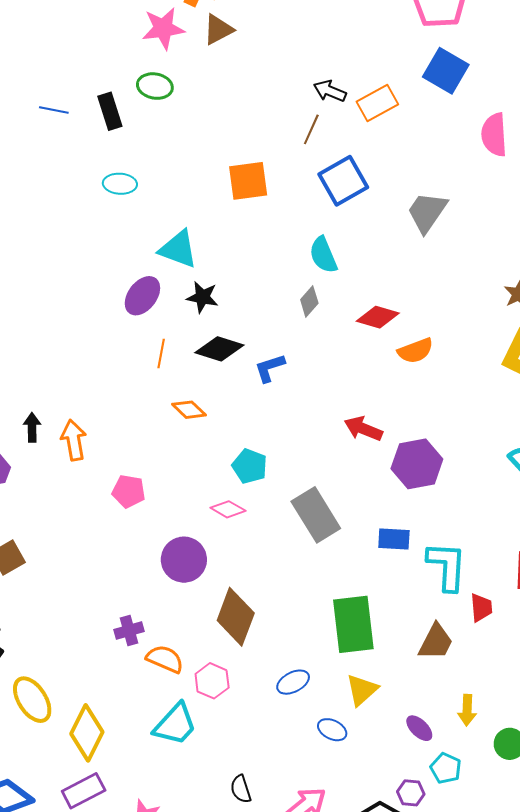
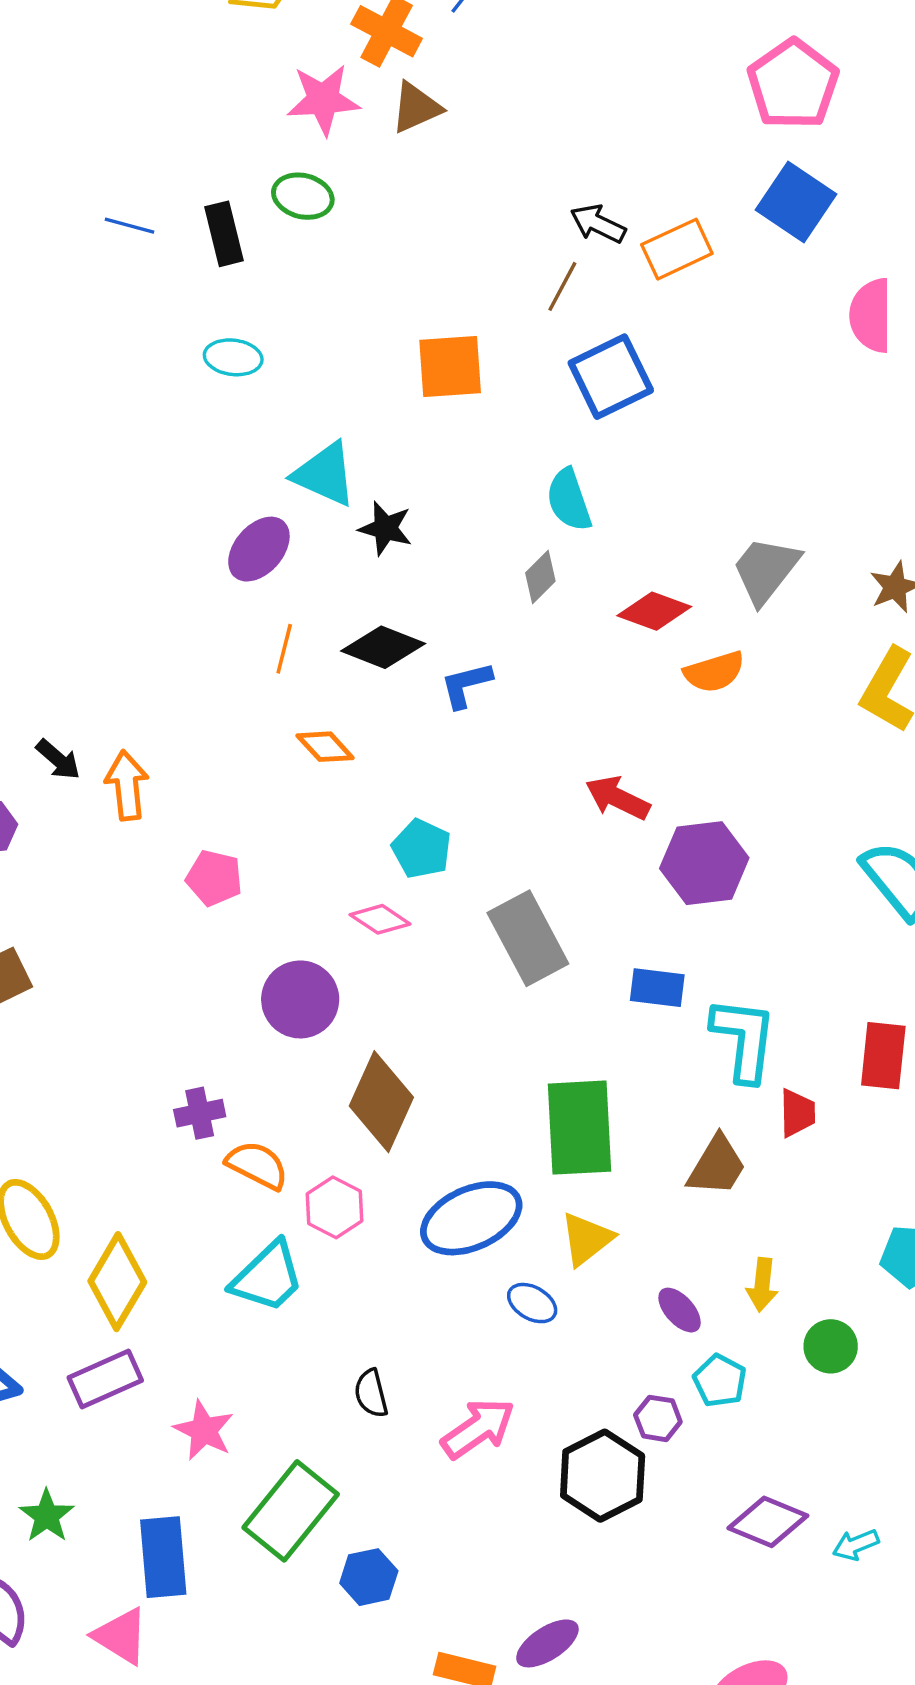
gray trapezoid: (427, 212) -> (766, 570), moved
black star: (202, 297) -> (385, 528), moved
black arrow: (32, 427) -> (58, 759), turned 128
blue ellipse: (293, 682) -> (471, 1218), size x1.8

